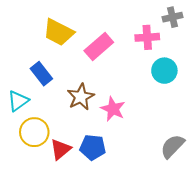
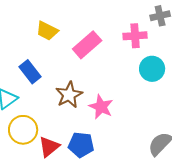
yellow trapezoid: (59, 32) -> (47, 31), size x0.7

